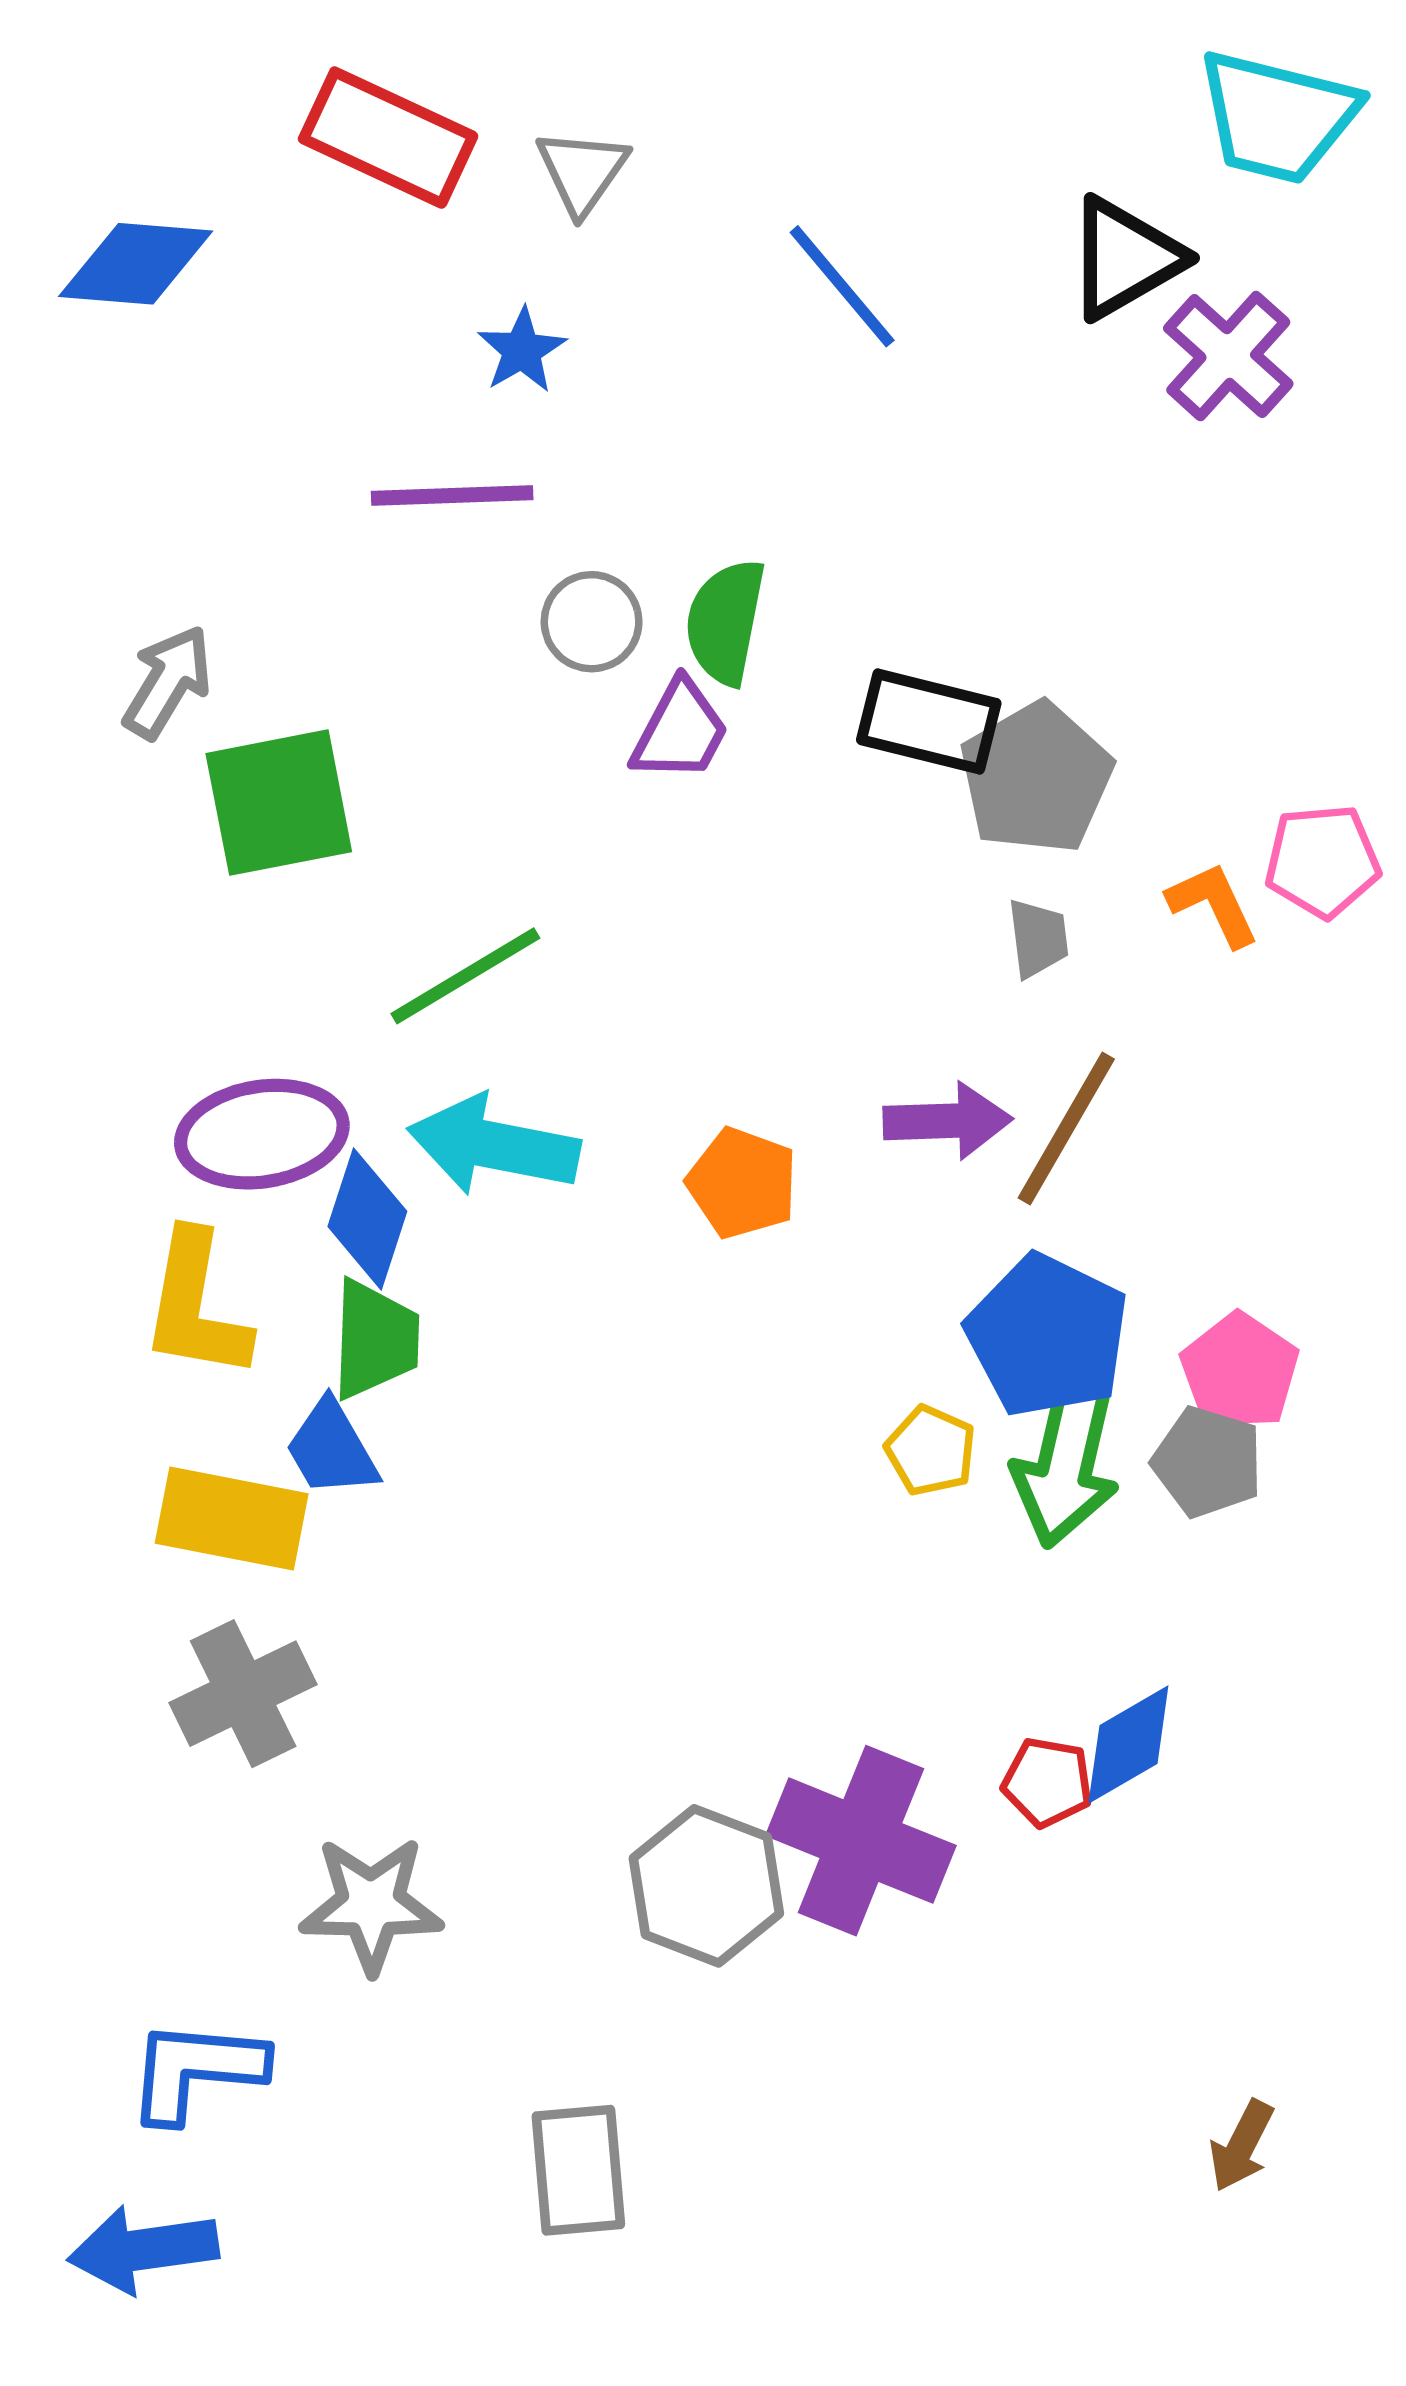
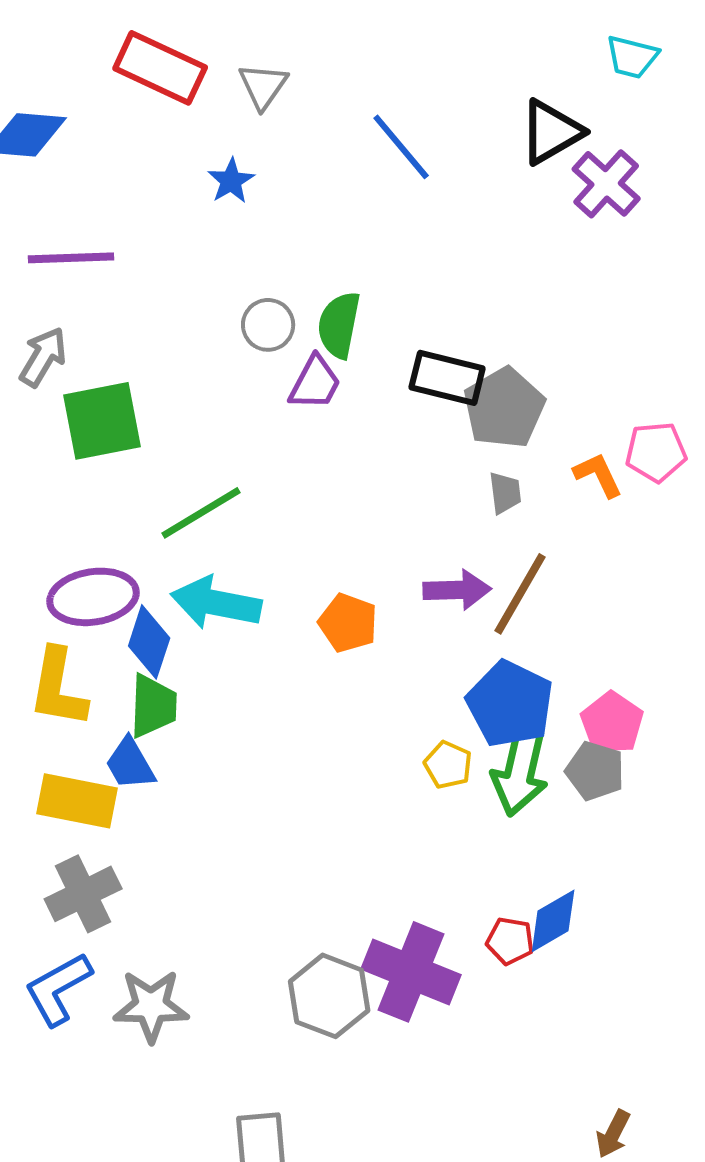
cyan trapezoid: (1277, 117) -> (632, 57), size x0.6
purple line: (452, 495) -> (71, 258), moved
blue L-shape: (196, 2070) -> (58, 989), moved, turned -34

